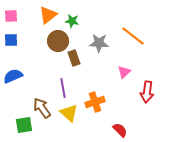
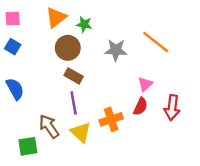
blue square: (11, 40) -> (13, 47), turned 32
brown rectangle: (74, 58) -> (74, 76), moved, turned -42
blue semicircle: (13, 76) -> (15, 89), turned 84
red semicircle: (120, 130) -> (140, 106), moved, turned 70

